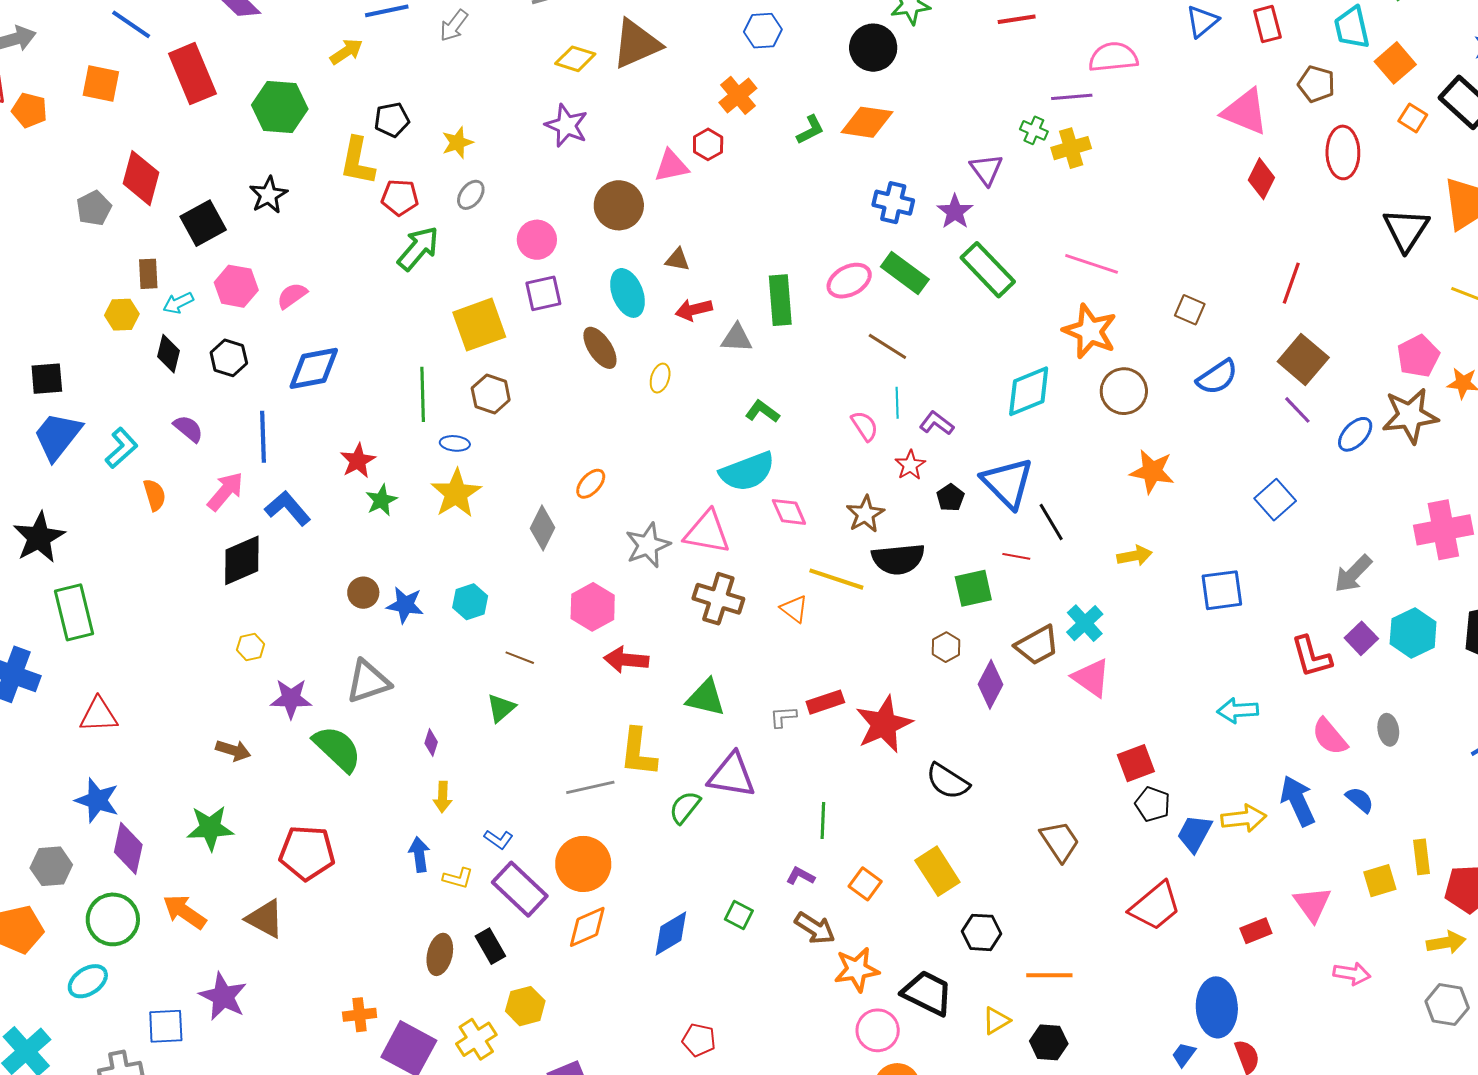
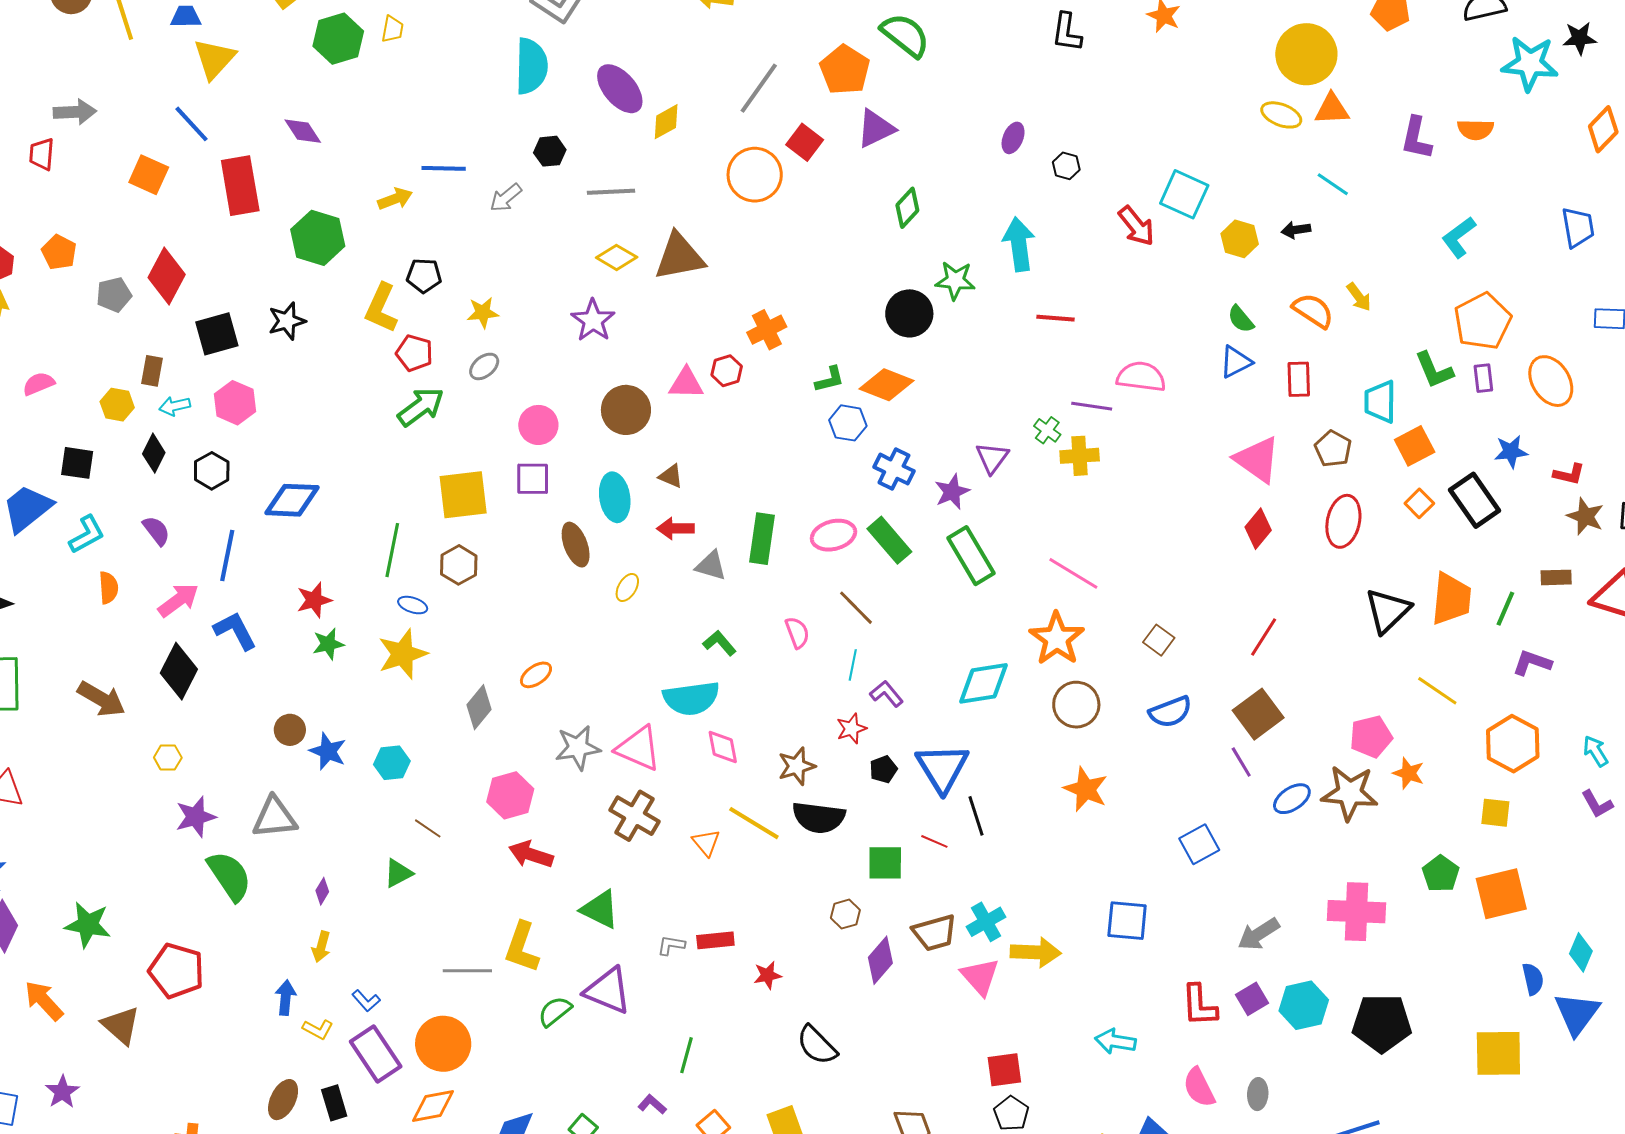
blue hexagon: (763, 31) -> (848, 423), moved
orange pentagon: (29, 110) -> (59, 252), moved
pink semicircle: (292, 296) -> (39, 384), moved
black square: (47, 379) -> (77, 463), moved
pink semicircle: (865, 426) -> (797, 633), moved
yellow arrow: (1135, 556) -> (1036, 952), moved, size x1.4
black diamond: (242, 560) -> (179, 671), turned -52
purple star: (291, 699) -> (196, 817), turned -30
red star: (884, 724) -> (767, 975), size x0.5
brown arrow: (233, 750) -> (101, 699), moved, size x1.4
purple star: (223, 997) -> (62, 1092), size x0.7

